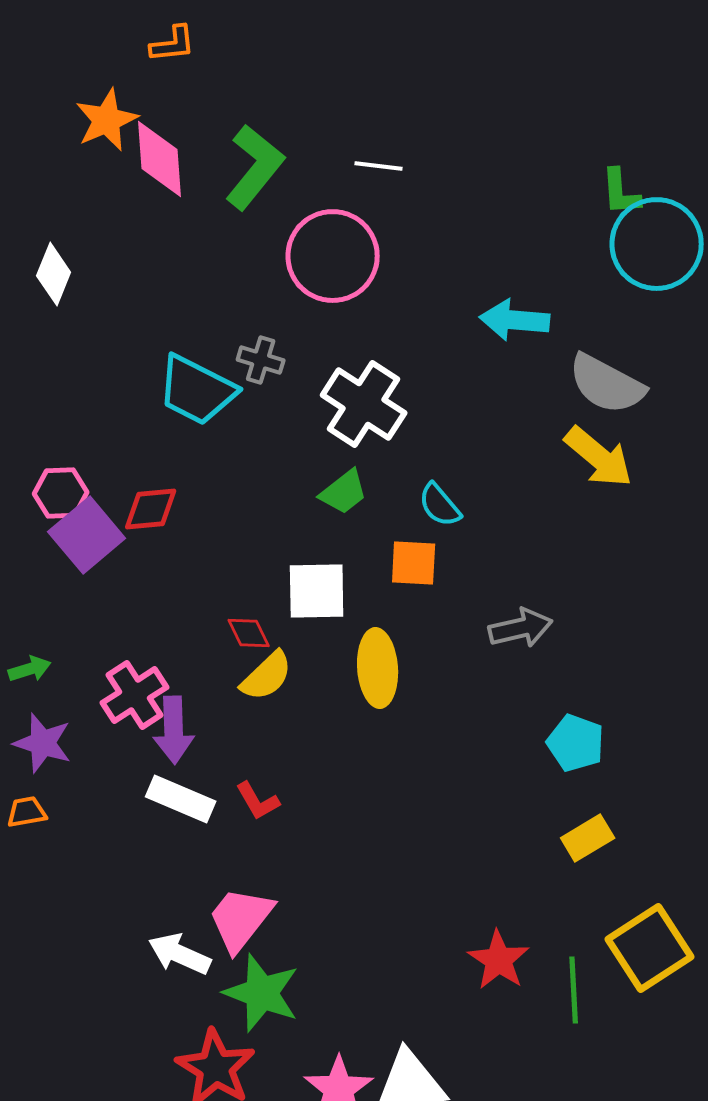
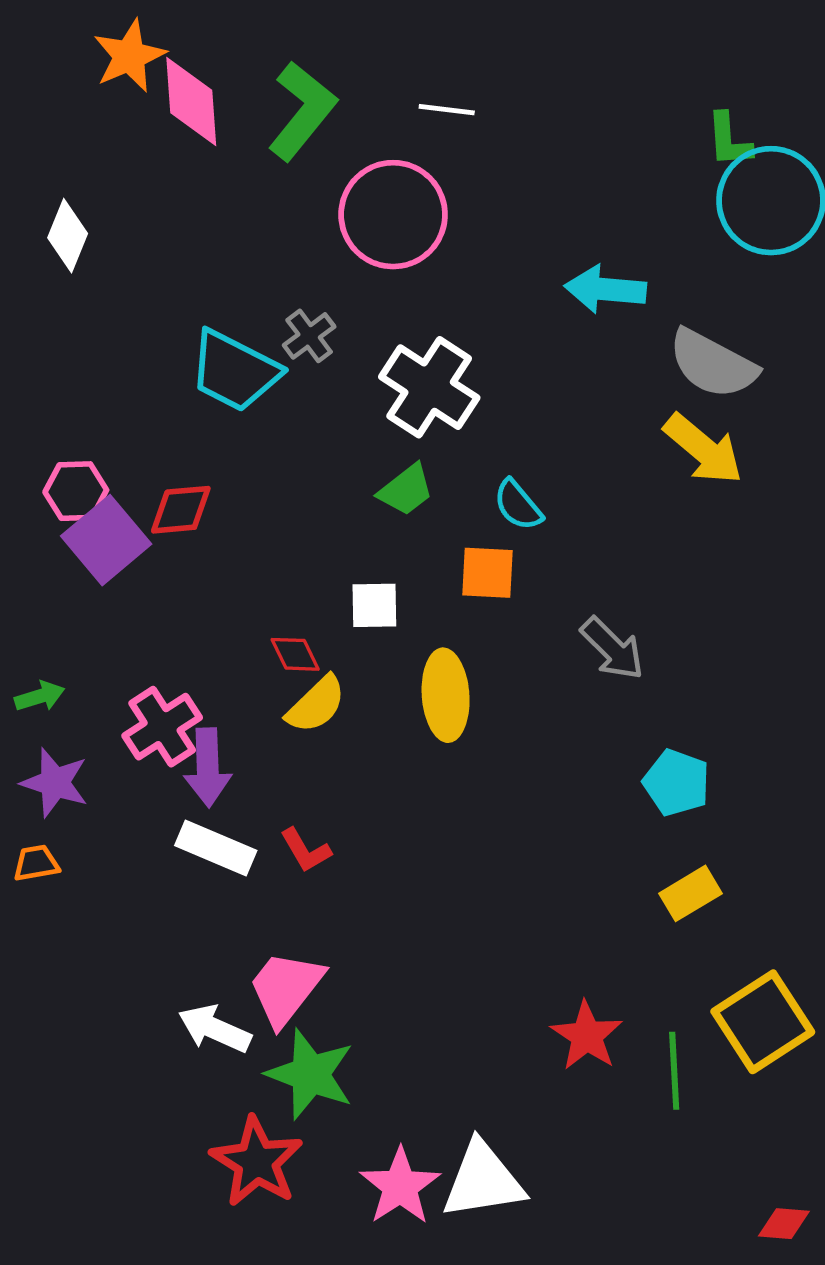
gray cross: (261, 360) -> (309, 336), turned 36
white square: (317, 591) -> (374, 605), size x0.7
gray arrow: (521, 628) -> (612, 649), turned 58

